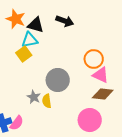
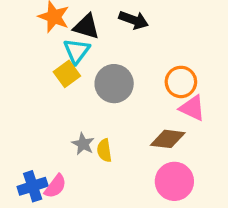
cyan triangle: (30, 40) -> (77, 51), turned -42
gray circle: (58, 80) -> (114, 84), moved
brown diamond: (103, 94) -> (168, 139), moved

